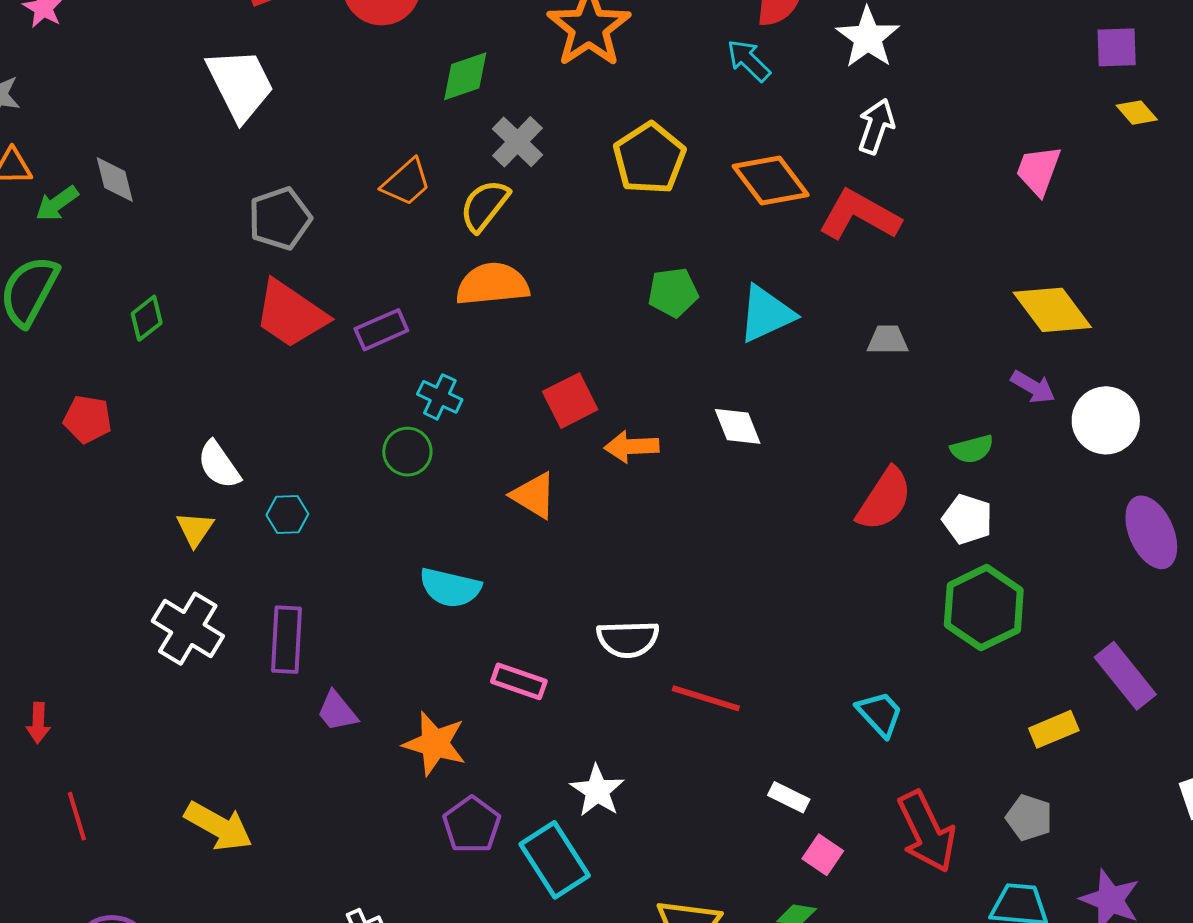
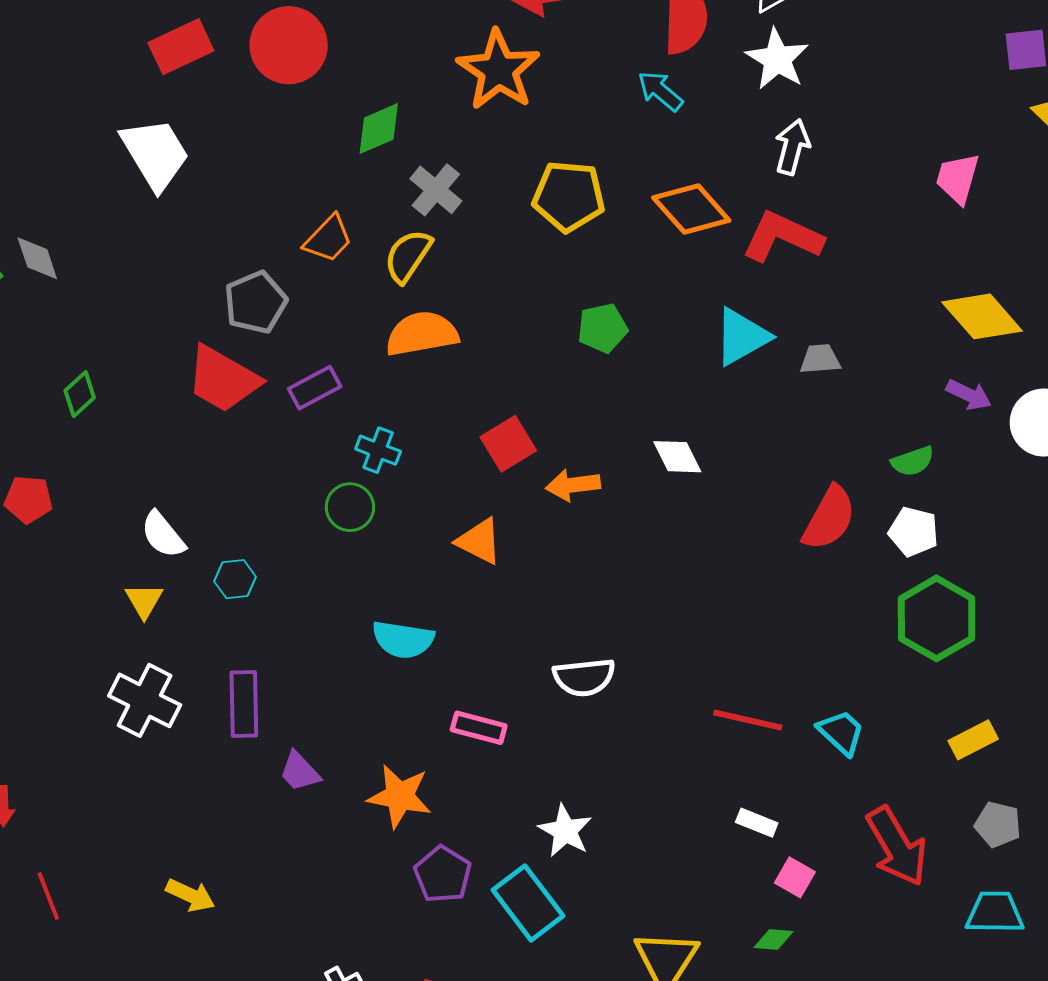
yellow pentagon: (649, 158) -> (569, 196), turned -30
gray pentagon: (280, 219) -> (256, 302), moved
cyan triangle: (766, 314) -> (742, 337), moved
red line: (706, 698) -> (748, 720), moved
yellow rectangle: (1054, 729) -> (973, 740), moved
yellow arrow: (219, 826) -> (190, 895), size x0.7

